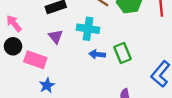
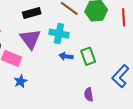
purple triangle: (56, 37) -> (30, 39), size x1.6

